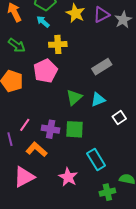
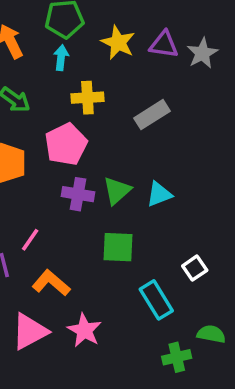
purple triangle: (101, 15) -> (164, 45), turned 36
cyan arrow: (43, 22) -> (61, 58), turned 56
gray rectangle: (102, 67) -> (152, 115), moved
white square: (119, 118) -> (195, 268), moved
purple cross: (51, 129) -> (78, 194), moved
pink star: (68, 177) -> (84, 330), moved

